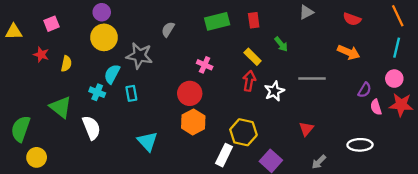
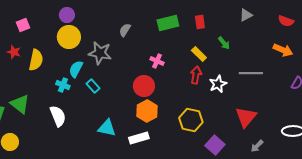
yellow semicircle: (66, 64) -> (36, 60), size x1.5
cyan rectangle: (131, 93) -> (93, 86), turned -32
green triangle: (61, 107) -> (20, 104), moved
red triangle: (306, 129) -> (246, 117), size x1.6
cyan triangle: (147, 141) -> (107, 128), turned -36
white rectangle: (224, 155) -> (139, 138), moved, turned 48

